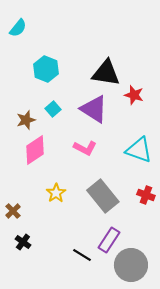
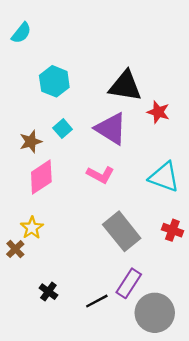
yellow star: (56, 193) -> (32, 228), moved
black cross: (23, 242) -> (48, 292), moved
black line: (82, 255) -> (97, 301), turned -60

